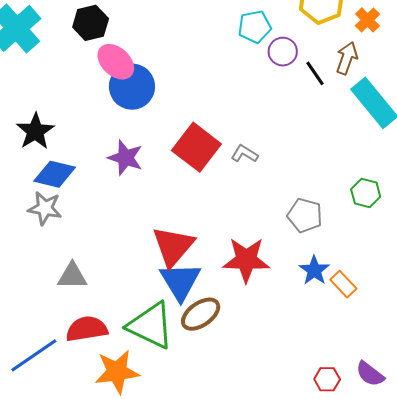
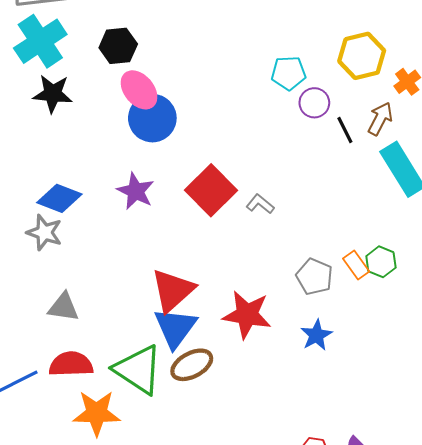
black star: (35, 131) -> (53, 94), moved, turned 30
orange rectangle: (343, 284) -> (356, 265), moved

